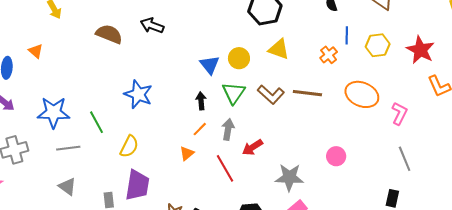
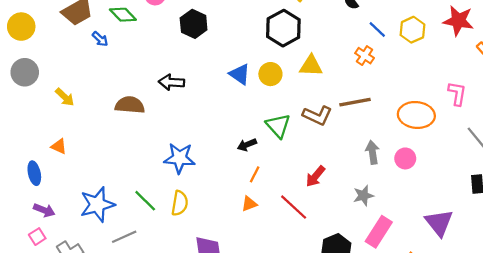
blue line: (347, 35) -> (377, 29), turned -30
yellow circle: (239, 58) -> (270, 74), moved
blue triangle: (210, 65) -> (240, 74), moved
orange ellipse: (362, 94) -> (416, 115), moved
black arrow: (201, 101) -> (247, 145), turned -90
gray arrow: (228, 129) -> (372, 152), moved
yellow semicircle: (129, 146) -> (180, 203), moved
orange triangle: (187, 153) -> (249, 204), turned 35
gray star: (289, 177) -> (363, 196), size x0.7

